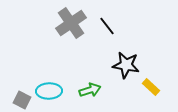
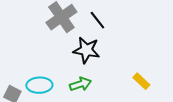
black star: (126, 65) -> (86, 50), moved

